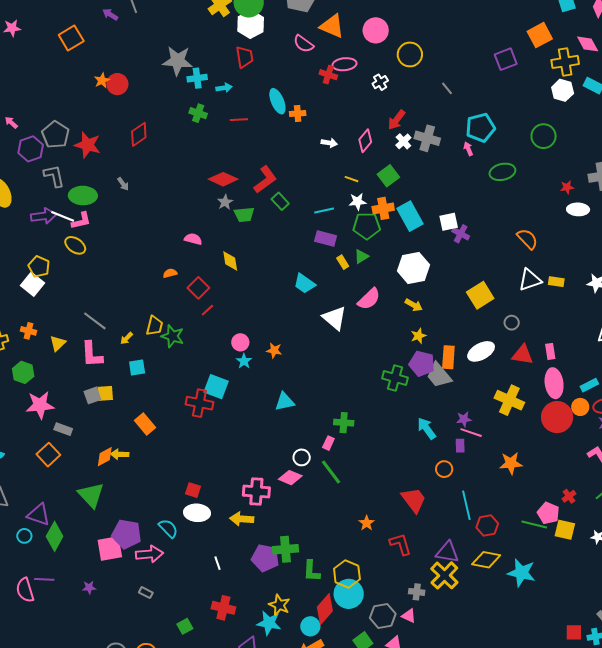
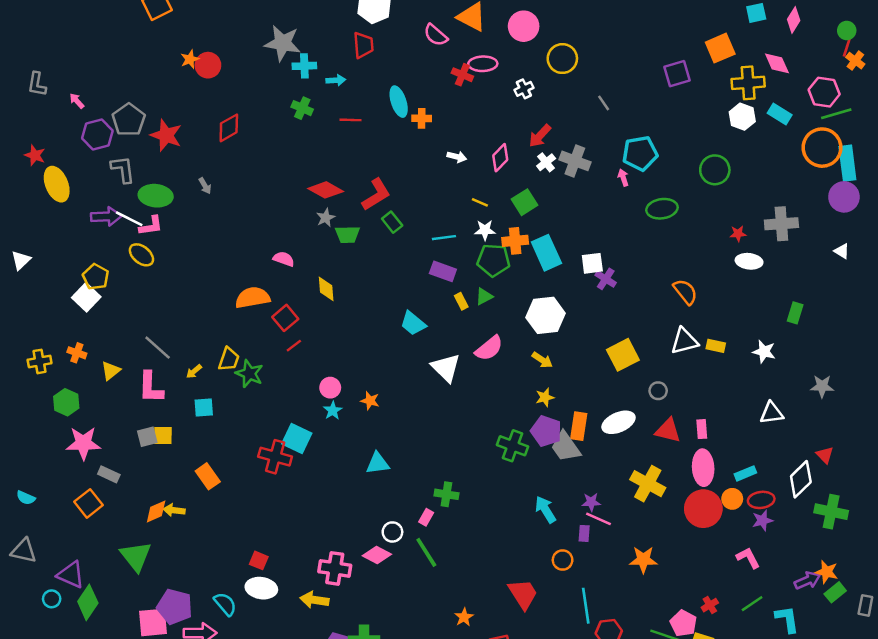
orange semicircle: (170, 273) -> (253, 298), size x2.0

